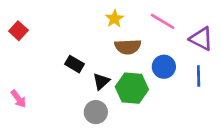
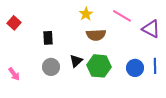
black rectangle: (74, 64) -> (48, 38), moved, turned 56
blue circle: (164, 67) -> (135, 68), moved
blue line: (199, 76) -> (155, 66), moved
gray circle: (96, 112) -> (51, 67), moved

